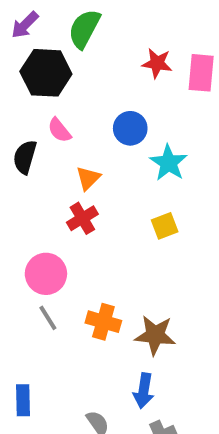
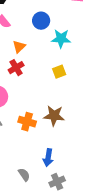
cyan star: (169, 163) -> (61, 39), turned -30
brown star: (155, 335) -> (54, 116), moved

